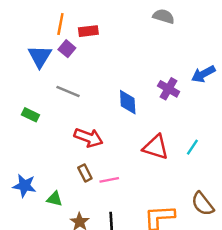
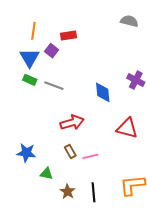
orange line: (60, 24) -> (33, 31), moved
green rectangle: (30, 115) -> (30, 80), moved
red arrow: (89, 138) -> (72, 123), turned -35
blue star: (24, 186) -> (26, 153), moved

